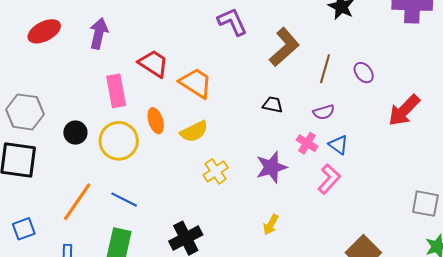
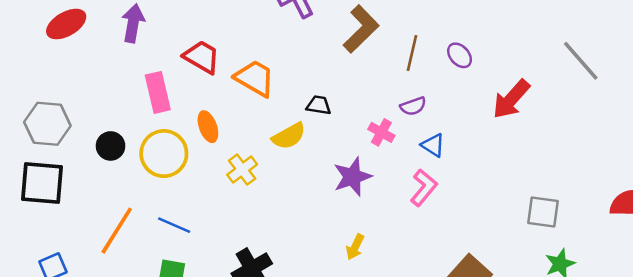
black trapezoid: (273, 105) -> (319, 105), moved
yellow semicircle: (194, 131) -> (289, 136), moved
pink cross: (307, 143) -> (381, 132), moved
yellow cross: (216, 171) -> (242, 170), moved

